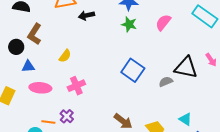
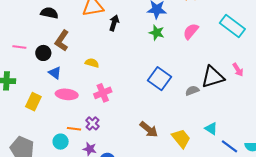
black arrow: (86, 15) -> (114, 23), turned 119
yellow semicircle: (65, 56) -> (92, 63), turned -112
blue triangle: (28, 66) -> (55, 73), turned 40
black triangle: (186, 68) -> (213, 77), turned -30

